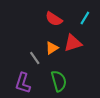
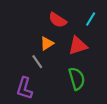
orange triangle: (52, 48) -> (47, 43), moved
green semicircle: (59, 81) -> (77, 79), moved

